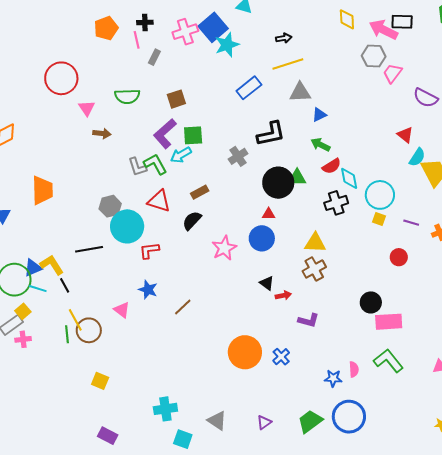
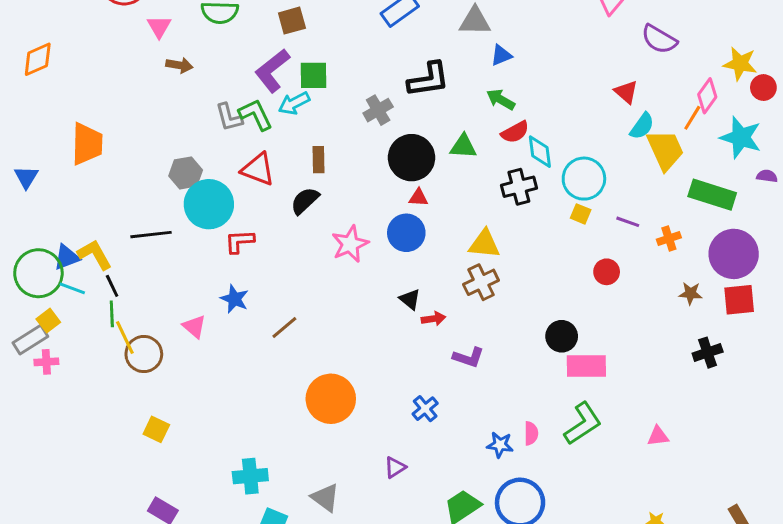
black circle: (278, 183) -> (412, 158), moved
brown rectangle: (200, 192) -> (319, 160), turned -66
green line: (67, 334) -> (112, 314), moved
orange circle: (245, 352) -> (331, 399), moved
green L-shape: (388, 361) -> (583, 424), turned 92
purple triangle: (264, 422) -> (395, 467), moved

